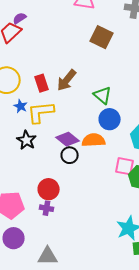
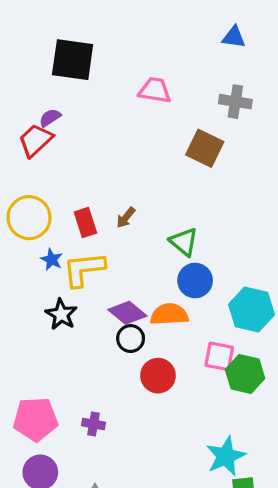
brown square: (102, 37) -> (205, 148), moved
brown arrow: (67, 80) -> (126, 218), size x0.6
red circle: (49, 189) -> (158, 376), moved

